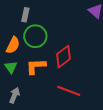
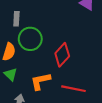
orange L-shape: (36, 66) -> (40, 81), moved

